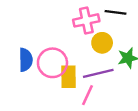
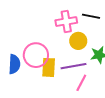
blue semicircle: (26, 60) -> (14, 64), moved
pink line: (87, 95) -> (81, 83), moved

